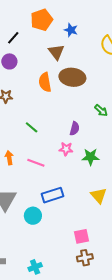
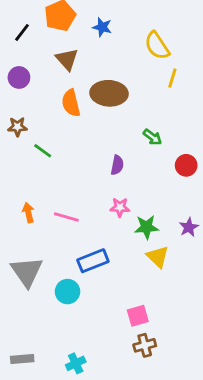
black line: (13, 38) -> (22, 32), moved
brown triangle: (56, 52) -> (67, 59), moved
green line: (32, 127) -> (43, 151), moved
pink star: (66, 149) -> (120, 207), moved
green star: (90, 157) -> (147, 227), moved

